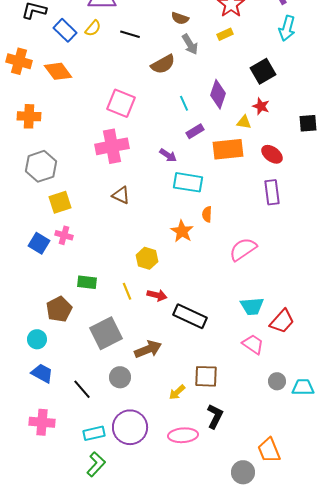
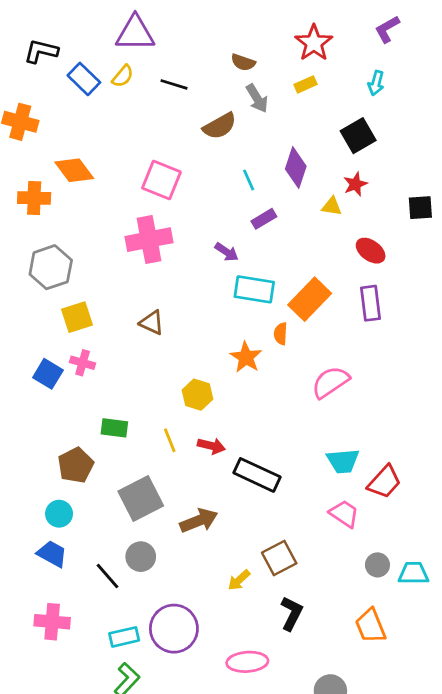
cyan arrow: (287, 28) -> (376, 83), moved, size x0.7
orange diamond: (58, 71) -> (74, 170), moved
red star: (261, 106) -> (355, 184), turned 30
orange rectangle: (228, 149) -> (310, 299), moved, turned -40
brown triangle: (121, 195) -> (152, 323), moved
cyan circle: (37, 339) -> (59, 514), moved
brown square: (206, 376) -> (279, 558), turned -30
gray circle: (120, 377) -> (141, 557), moved
pink ellipse: (183, 435) -> (247, 662), moved
orange trapezoid: (269, 450) -> (371, 626), moved

